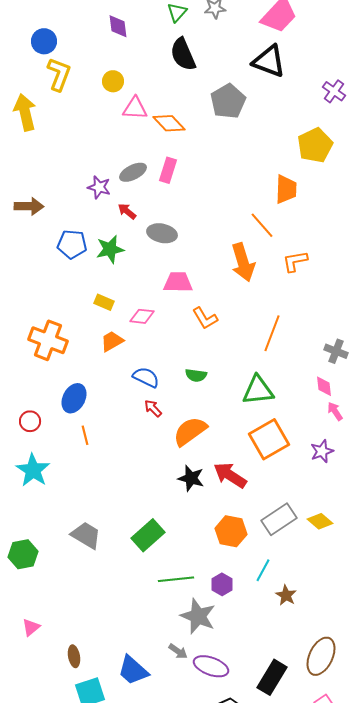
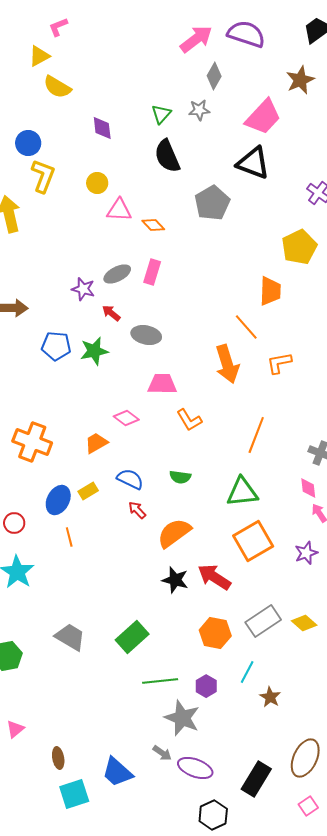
orange diamond: (169, 123) -> (153, 225), size x0.7
yellow rectangle: (104, 302) -> (88, 491), moved, turned -54
pink diamond: (142, 316) -> (126, 418), turned 30

